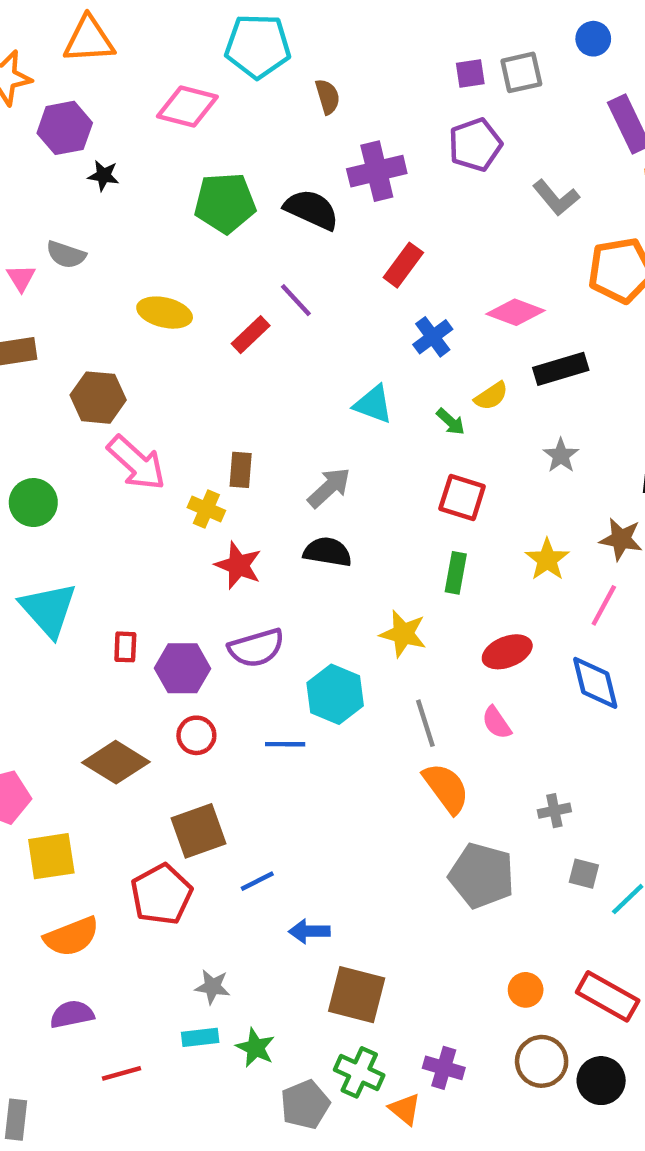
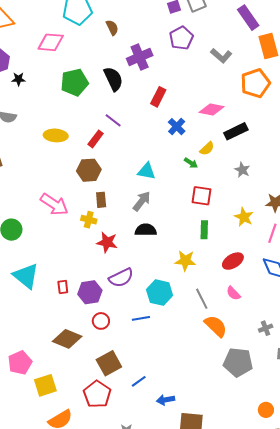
black semicircle: (311, 210) -> (113, 79), turned 50
brown hexagon: (98, 398) -> (89, 170), moved
cyan triangle: (373, 404) -> (147, 171), moved

